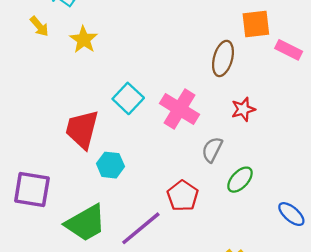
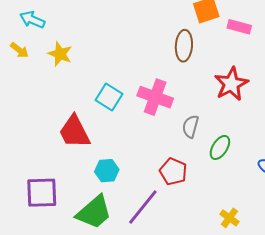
red star: (243, 109) -> (231, 84), moved, size x1.6
red trapezoid: (82, 129) -> (74, 132), turned -30
cyan hexagon: (110, 165) -> (107, 171), moved

